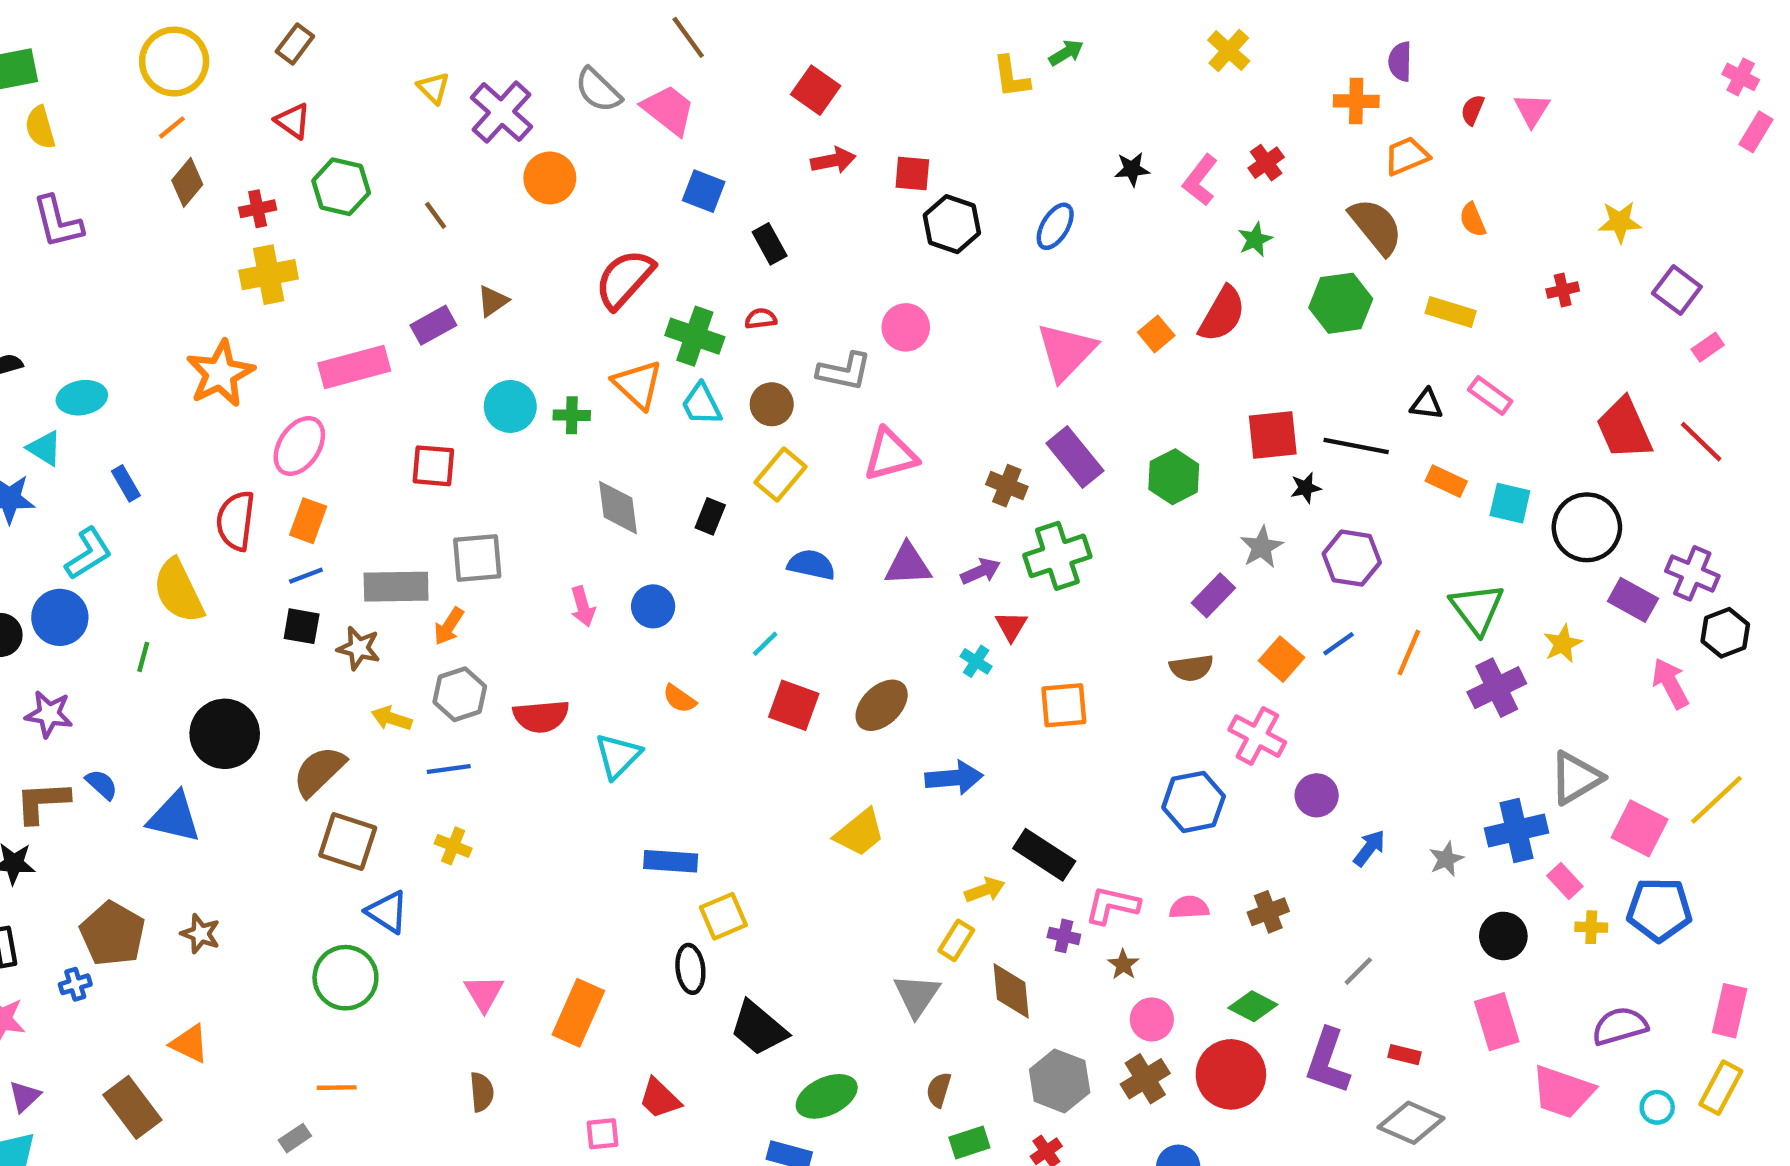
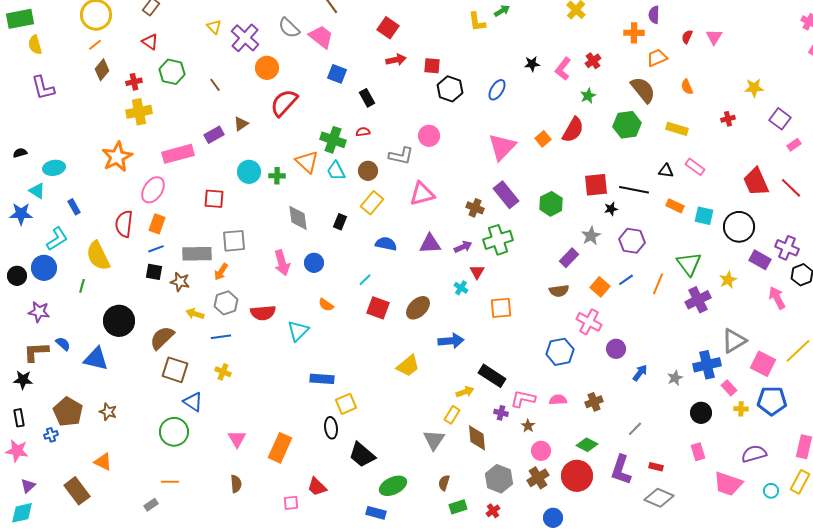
red semicircle: (625, 279) -> (284, 103), moved
pink arrow: (583, 606) -> (282, 263), size x1.4
pink rectangle: (1497, 1022) -> (698, 452), size x0.7

